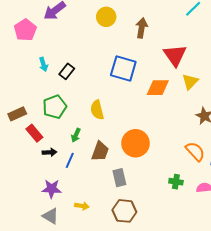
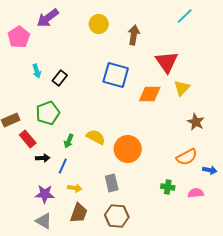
yellow semicircle: (97, 110) -> (96, 137), moved, turned 132
brown trapezoid: (100, 151) -> (79, 213), moved
orange semicircle: (195, 151) -> (187, 157), turned 105
yellow arrow: (82, 206) -> (75, 188), moved

